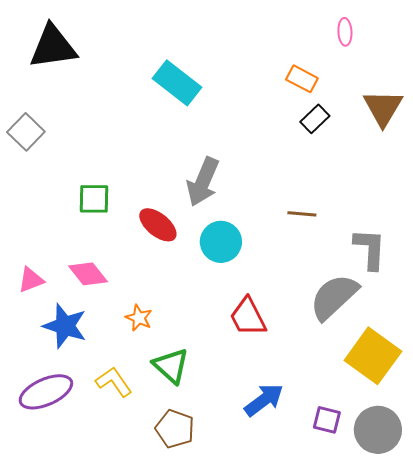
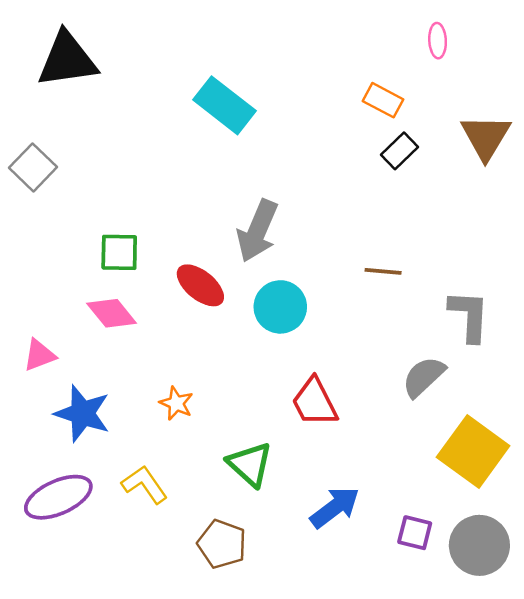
pink diamond: (88, 274) -> (112, 313), moved
gray semicircle: (334, 297) -> (424, 377), size x0.7
green triangle: (171, 366) -> (250, 464), moved

